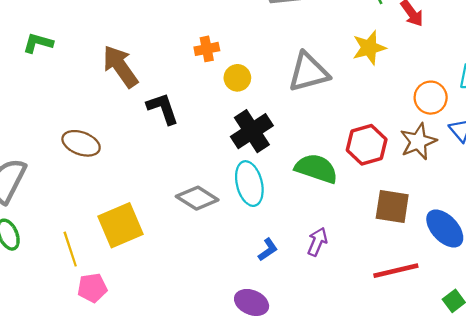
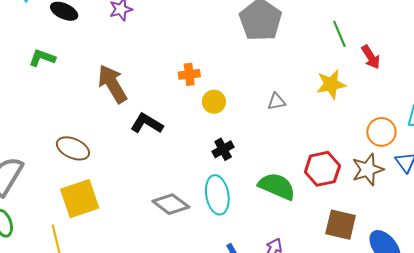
gray triangle: (308, 72) -> (276, 102), size x0.5
black L-shape: (163, 108) -> (147, 123), turned -44
black cross: (252, 131) -> (223, 149), size x0.6
yellow square: (120, 225) -> (80, 199), moved

